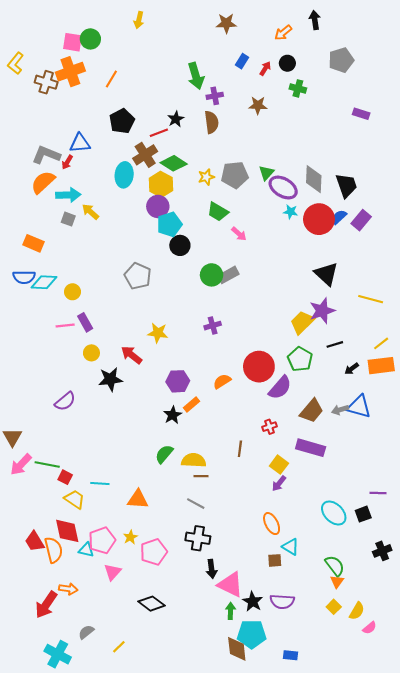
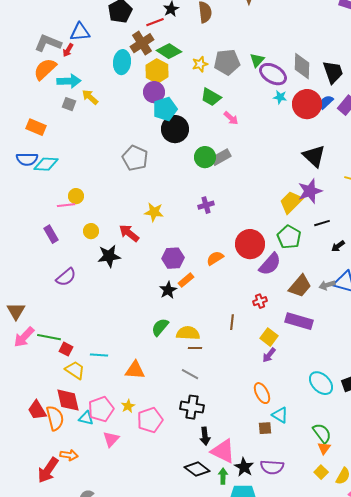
black circle: (180, 245) -> (175, 129), size x1.4
yellow circle: (72, 292) -> (76, 196), moved
purple rectangle: (85, 322) -> (51, 234), moved
black diamond: (151, 604) -> (197, 469), moved

